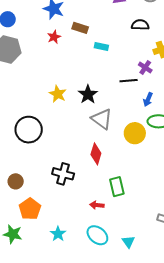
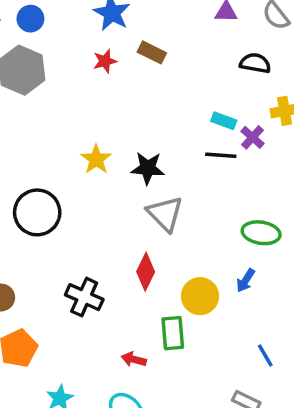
cyan rectangle: (101, 46) -> (224, 121), moved
black star: (88, 94) -> (148, 168), turned 30
blue arrow: (148, 99) -> (246, 281), moved
yellow circle: (135, 133) -> (200, 296), moved

